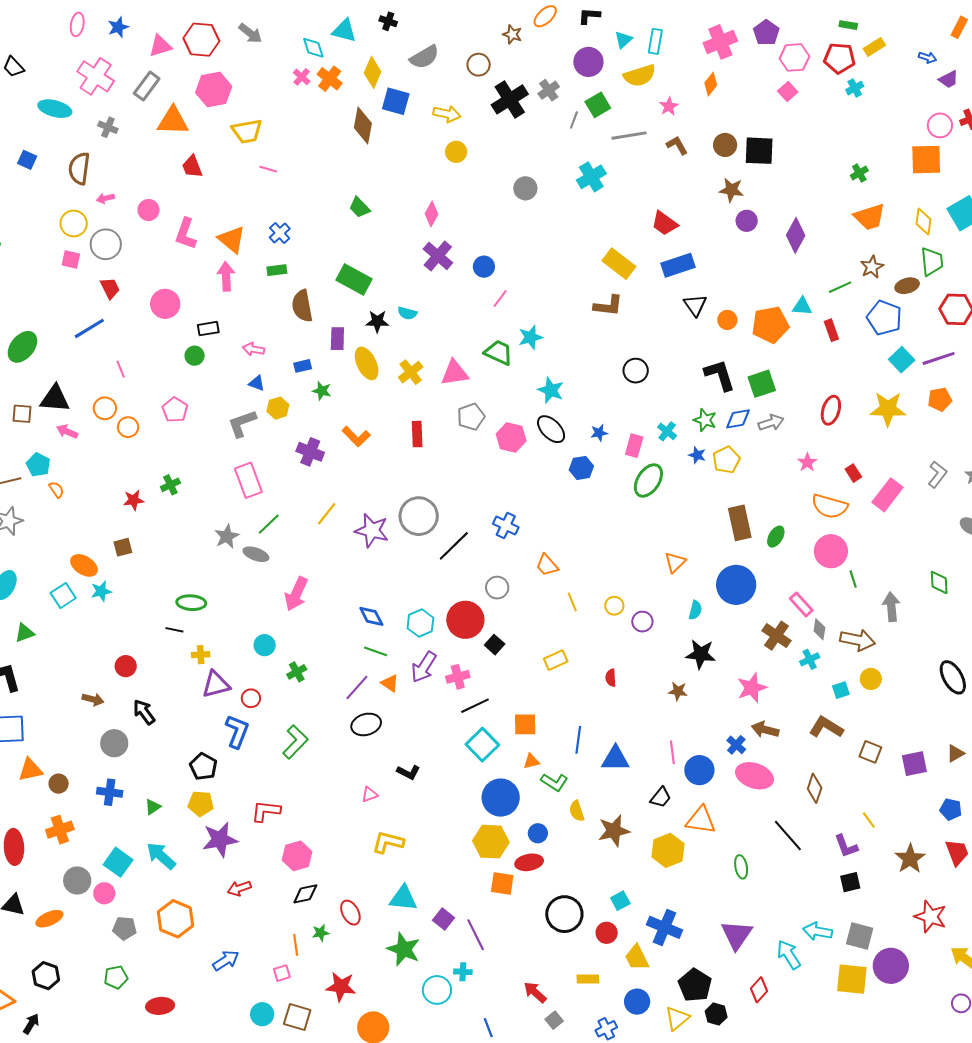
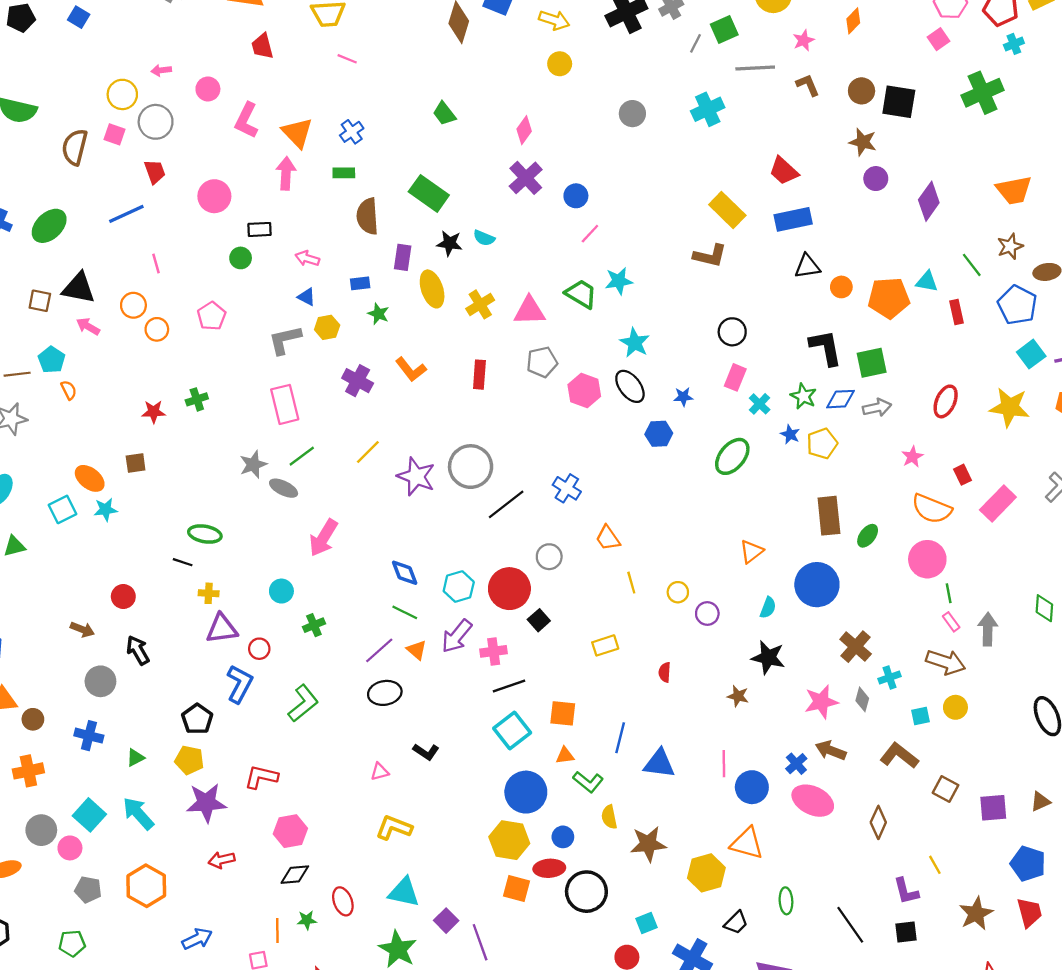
brown semicircle: (79, 168) -> (75, 147), moved
green cross: (859, 173) -> (983, 93), moved, size x2.0
green line: (840, 287) -> (972, 265), turned 70
black triangle: (695, 305) -> (807, 266), turned 50
pink rectangle: (634, 446) -> (735, 377), moved
pink rectangle: (801, 604) -> (951, 622), moved, size x0.7
gray diamond: (819, 629) -> (862, 699), moved
black trapezoid: (661, 797) -> (736, 923), moved
blue pentagon: (951, 809) -> (1028, 864), size x1.4
black line: (788, 836) -> (850, 925), moved
black circle: (564, 914) -> (586, 892), moved

